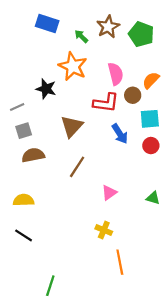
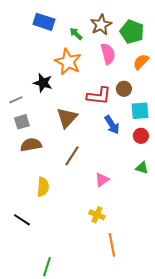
pink semicircle: (116, 74) -> (108, 54), moved
orange semicircle: (151, 80) -> (141, 62), moved
green triangle: (153, 198) -> (142, 168), moved
yellow semicircle: (24, 200) -> (43, 187), moved, turned 96

